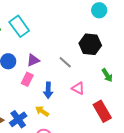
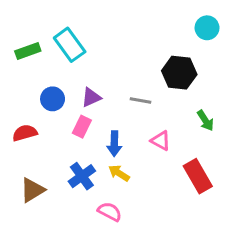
cyan circle: (99, 10) -> (207, 28), moved
gray line: (65, 62) -> (141, 100), turned -32
yellow arrow: (42, 111) -> (119, 173), moved
blue cross: (18, 119) -> (82, 176), moved

